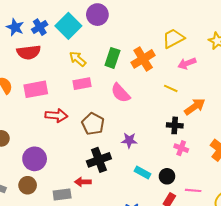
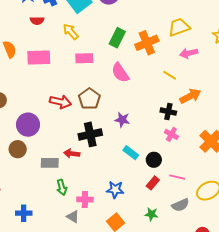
red semicircle: (29, 52) -> (37, 21), size x0.6
yellow arrow: (78, 59) -> (71, 32), moved
red arrow: (56, 116) -> (60, 102), moved

